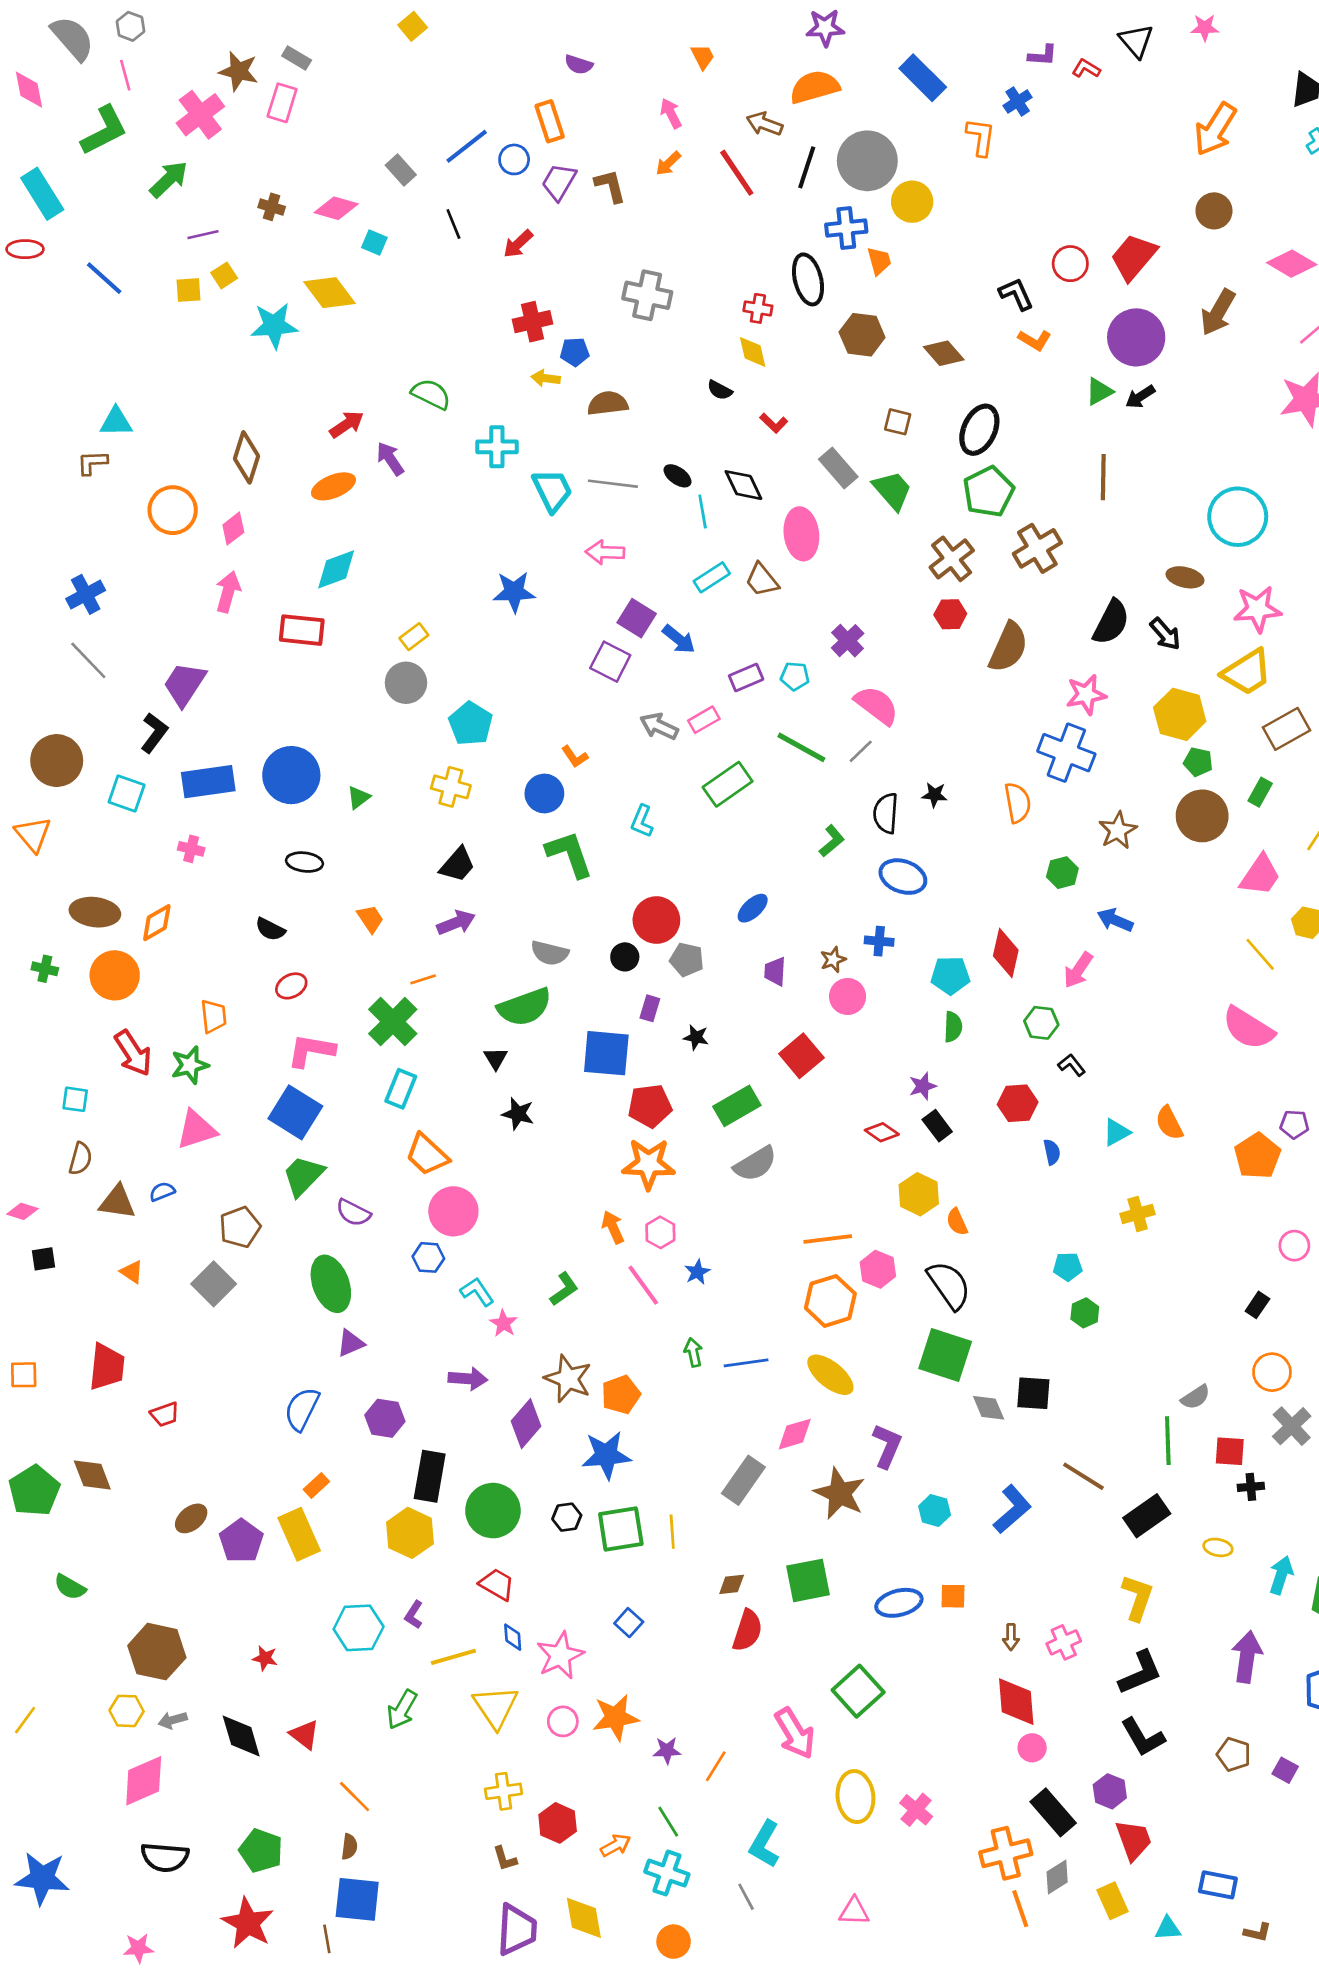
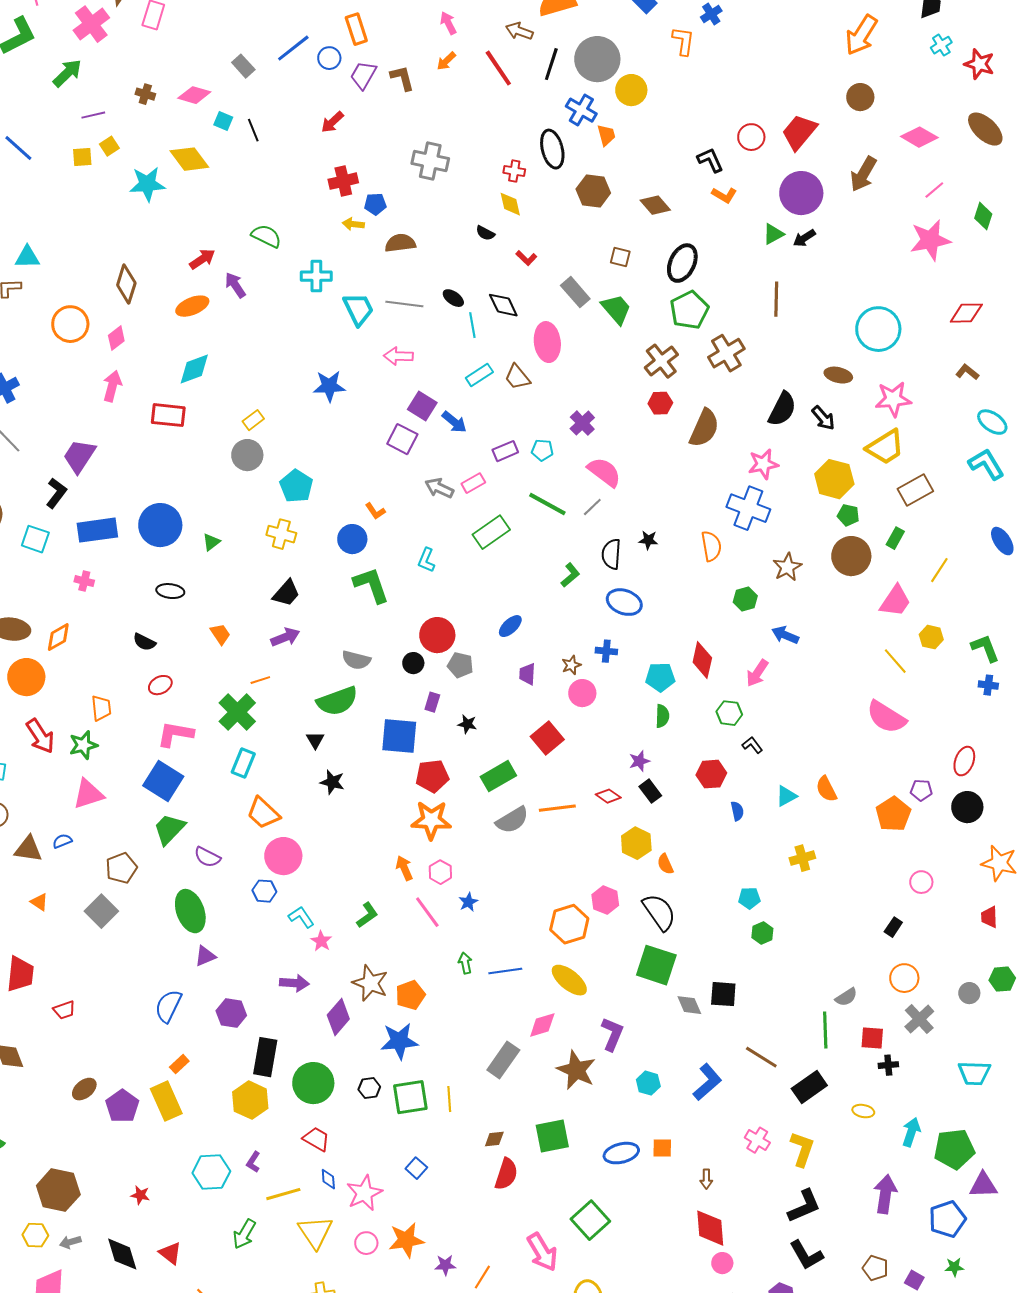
black line: (453, 224) -> (253, 130), moved
blue cross: (846, 228) -> (581, 110), turned 36
orange line: (828, 1239) -> (557, 808), moved
pink cross: (1064, 1642) -> (757, 1140), moved, turned -35

